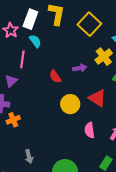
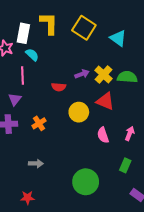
yellow cross: (104, 57) -> (104, 75), moved
red semicircle: (55, 77) -> (59, 87), turned -40
orange cross: (13, 120) -> (39, 123), moved
gray arrow: (29, 156) -> (36, 163), moved, turned -64

